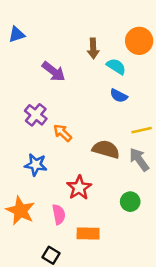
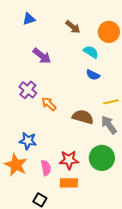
blue triangle: (17, 34) -> (29, 19), moved
brown arrow: (93, 48) -> (73, 27), moved, turned -49
blue star: (36, 165) -> (28, 141), moved
red star: (79, 188) -> (69, 160), moved, turned 30
green circle: (130, 202) -> (102, 158), size x1.6

